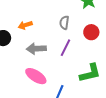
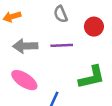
gray semicircle: (64, 23) -> (61, 14), turned -32
purple line: (66, 48) -> (62, 45), turned 60

